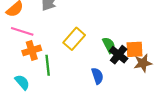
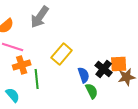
green semicircle: (109, 45) -> (92, 91), moved
blue semicircle: (97, 76) -> (84, 75), moved

